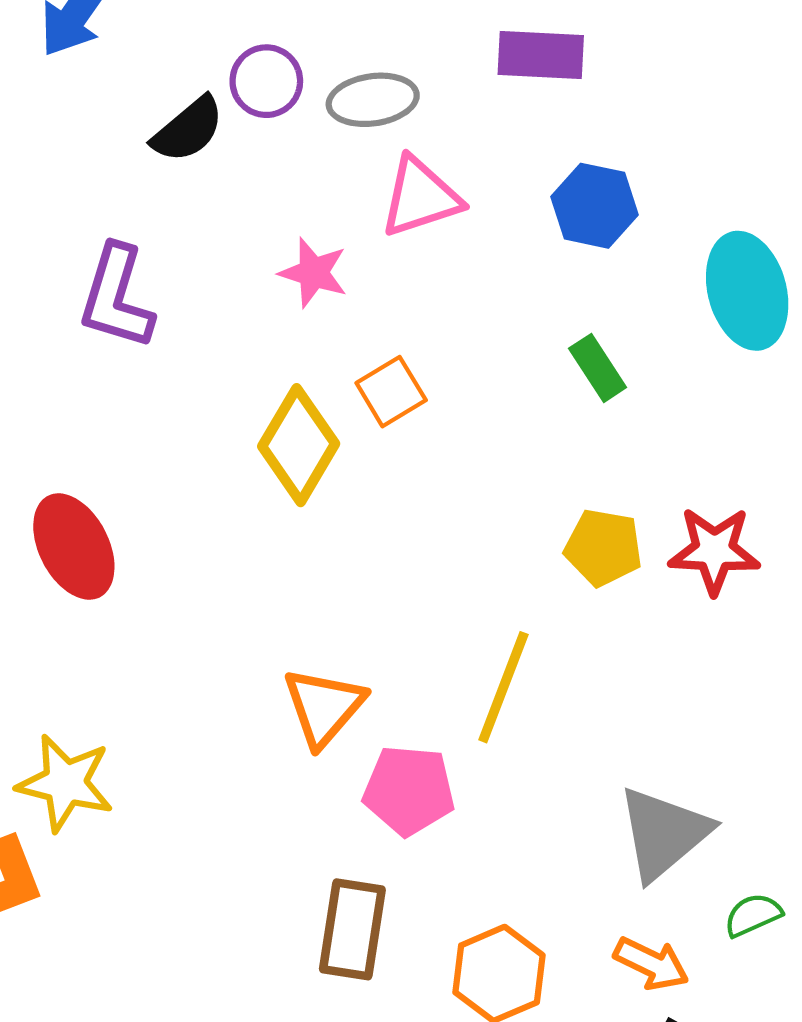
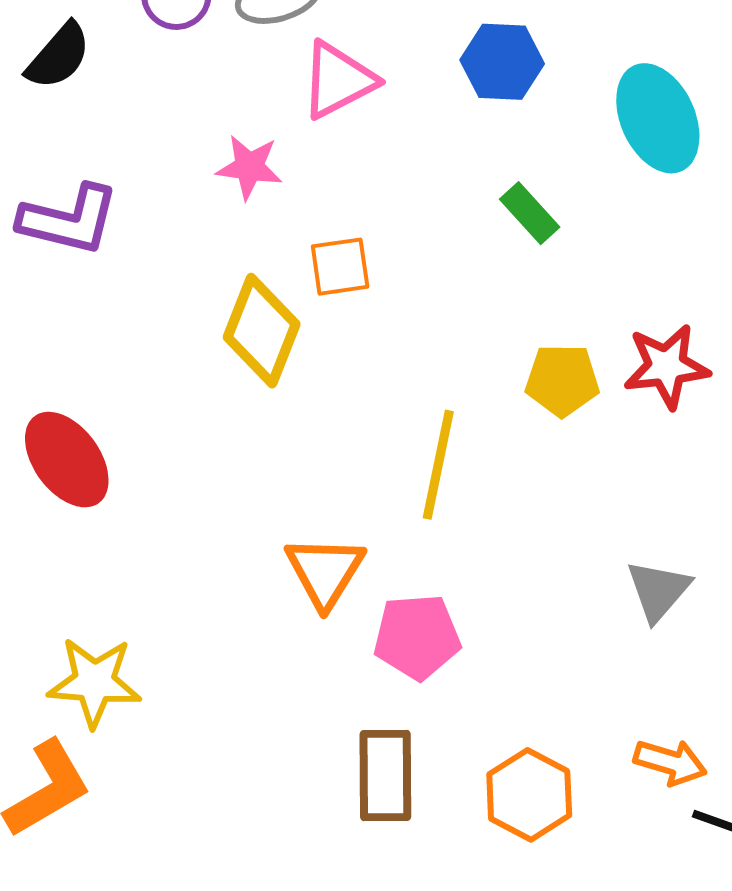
black semicircle: (188, 130) -> (58, 56), moved
purple L-shape: (116, 297) -> (69, 220), turned -84
orange square: (391, 392) -> (340, 267), turned 32
yellow line: (503, 687) -> (438, 465), moved
gray triangle: (664, 833) -> (658, 591), moved, size x0.7

